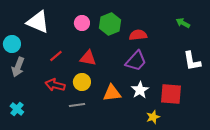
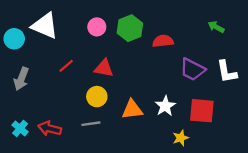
cyan circle: (12, 44) -> (14, 39), moved
purple trapezoid: (136, 61) -> (192, 69), moved, turned 75
red arrow: (55, 85) -> (50, 128), moved

